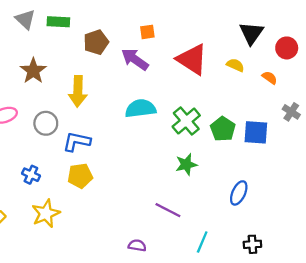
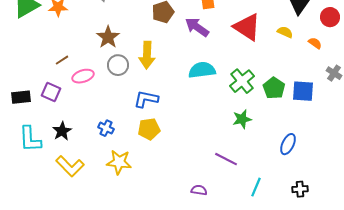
gray circle: (46, 123) -> (118, 65), moved
yellow star: (46, 213) -> (119, 162), turned 30

